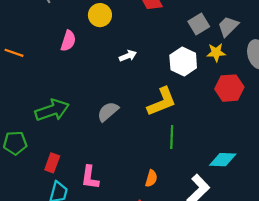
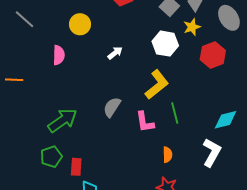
green pentagon: (15, 143) -> (51, 157), moved
pink L-shape: (90, 177) -> (145, 122), moved

